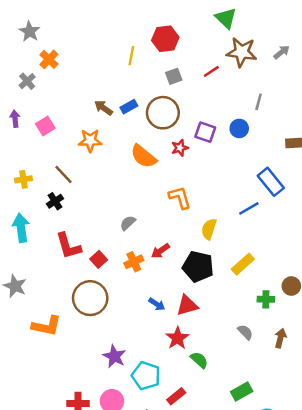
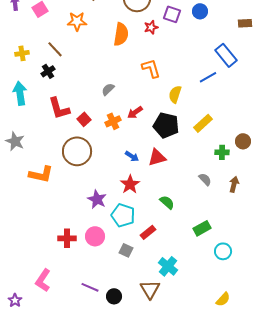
orange semicircle: (143, 156) -> (121, 34), turned -120
red star: (177, 338) -> (130, 184), moved

